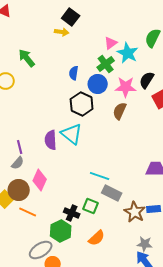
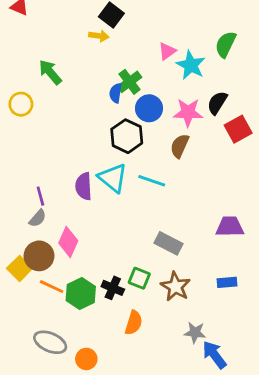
green cross: (106, 64) -> (130, 82), moved
cyan line: (100, 176) -> (152, 181), moved
gray rectangle: (112, 193) -> (168, 243), moved
brown star: (135, 212) -> (175, 287), moved
green hexagon: (61, 231) -> (81, 294), moved
orange semicircle: (97, 238) -> (134, 323), moved, turned -30
gray star: (145, 244) -> (195, 332), moved
gray ellipse: (41, 250) -> (50, 342), moved, turned 55

